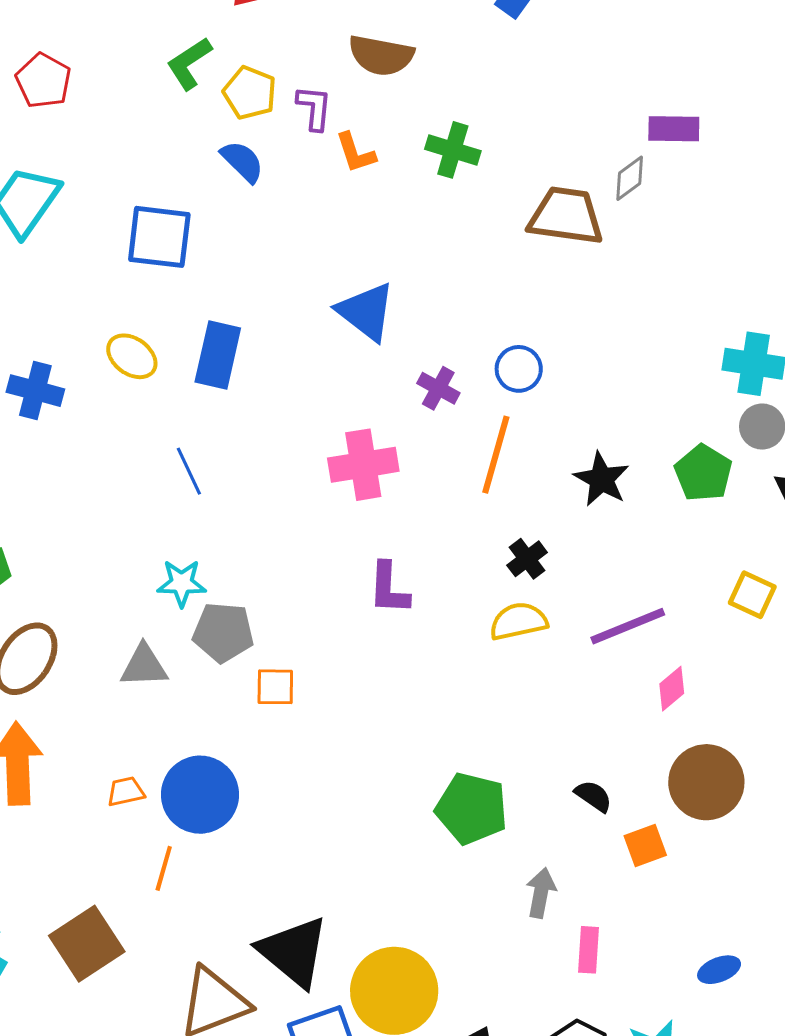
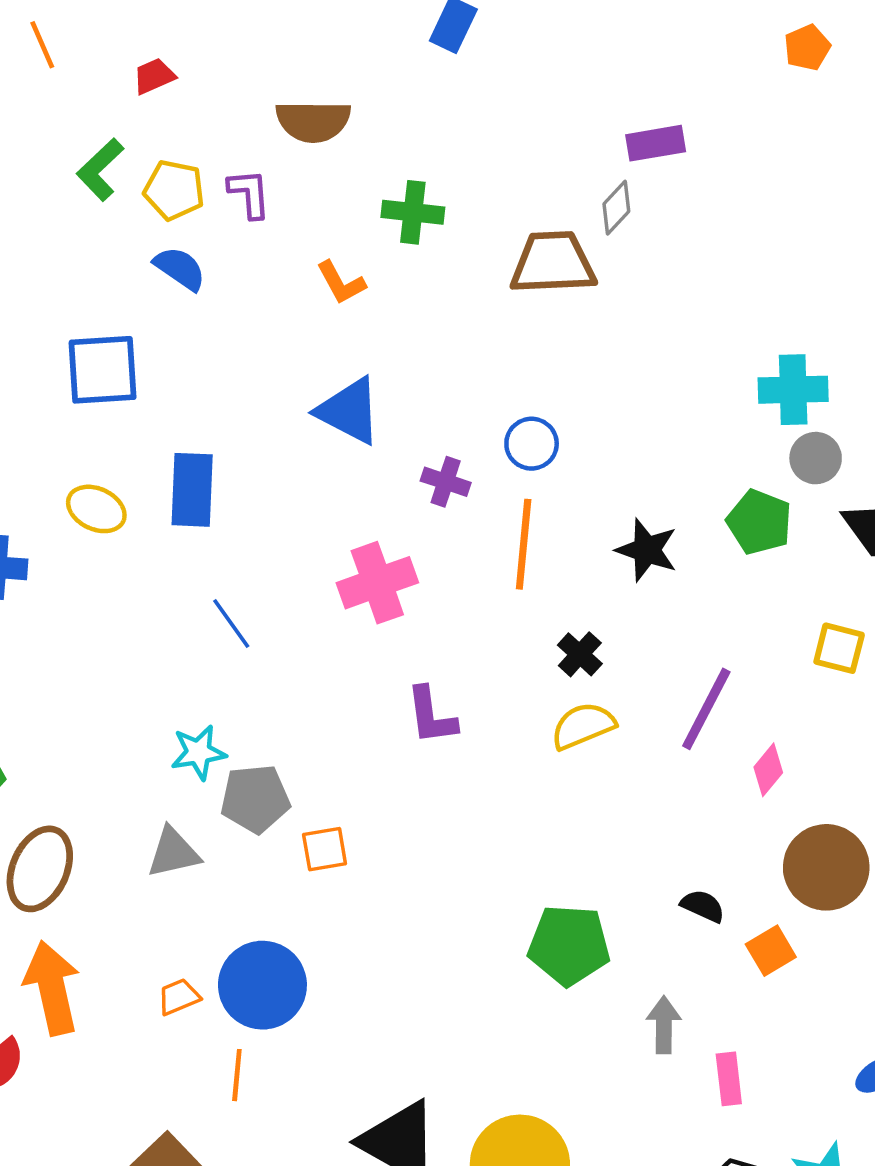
orange L-shape: (356, 153) -> (341, 283), moved
blue line: (189, 471) -> (231, 623), moved
purple line: (628, 626) -> (706, 709), turned -30

